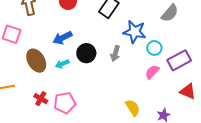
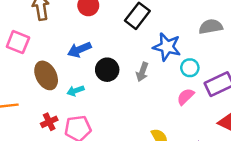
gray semicircle: (170, 13) -> (211, 27), turned -144
cyan arrow: (62, 64) -> (75, 91), moved
red cross: (41, 99) -> (49, 122), turned 32

